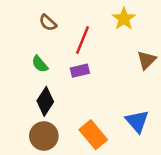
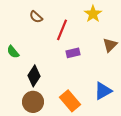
green semicircle: (40, 64) -> (13, 52), moved
purple rectangle: (80, 71) -> (73, 53), moved
blue triangle: (137, 121) -> (103, 91), turned 42

